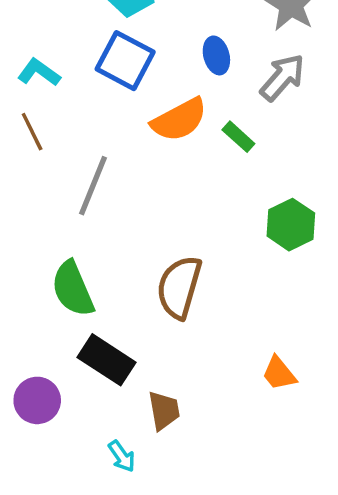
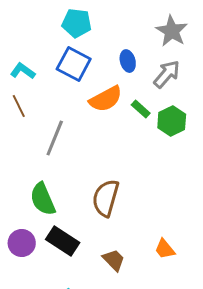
green hexagon: (291, 225) -> (172, 121), moved
purple circle: (37, 400) -> (22, 243), moved
brown trapezoid: (164, 411) -> (114, 260), moved, turned -35

